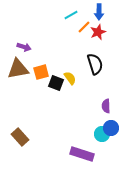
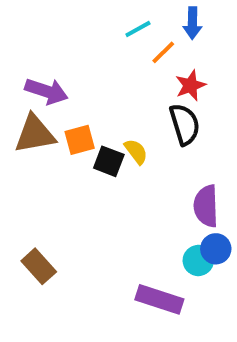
red star: (98, 32) -> (190, 85), moved
purple arrow: (24, 47) -> (47, 91), size x1.5
purple semicircle: (106, 106) -> (206, 206), size x1.5

